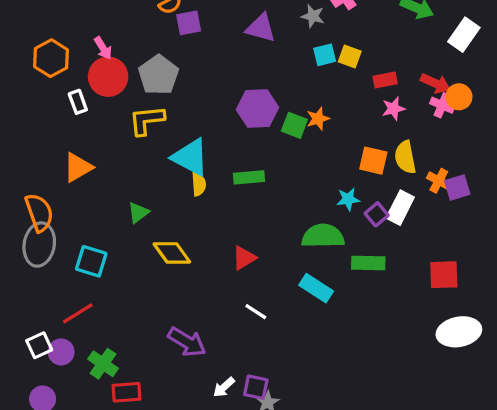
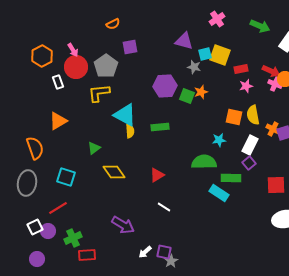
gray star: (313, 16) -> (194, 67), moved
purple square: (189, 23) -> (130, 47), moved
purple triangle: (261, 28) -> (184, 41), moved
yellow square: (350, 56) -> (220, 55), size x1.5
purple square: (377, 214) -> (249, 163), moved
gray ellipse: (39, 245) -> (27, 183), moved
cyan rectangle: (316, 288) -> (219, 193), moved
green cross: (103, 364) -> (73, 238), turned 30

